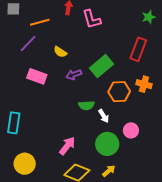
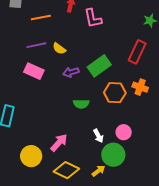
purple line: (28, 44) -> (36, 45), moved, turned 30
white arrow: (104, 116) -> (98, 136), moved
green circle: (107, 144) -> (113, 155), moved
yellow circle: (25, 164) -> (31, 156), moved

